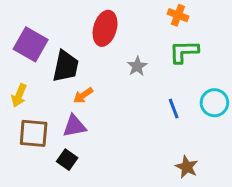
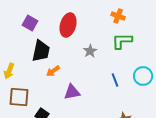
purple square: (31, 44) -> (30, 23), moved, size x0.7
purple triangle: (74, 126) -> (72, 92), moved

